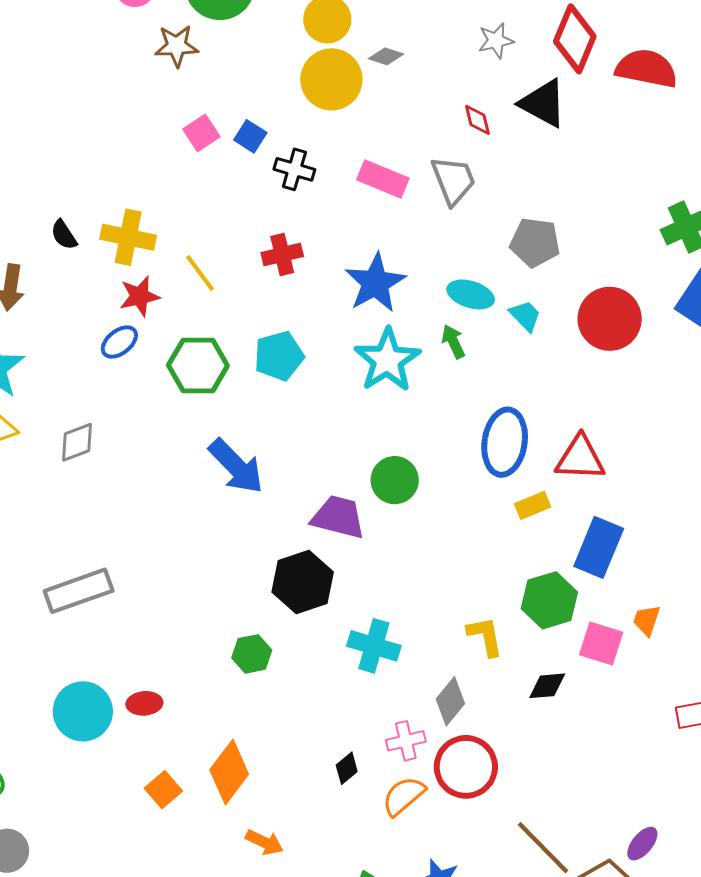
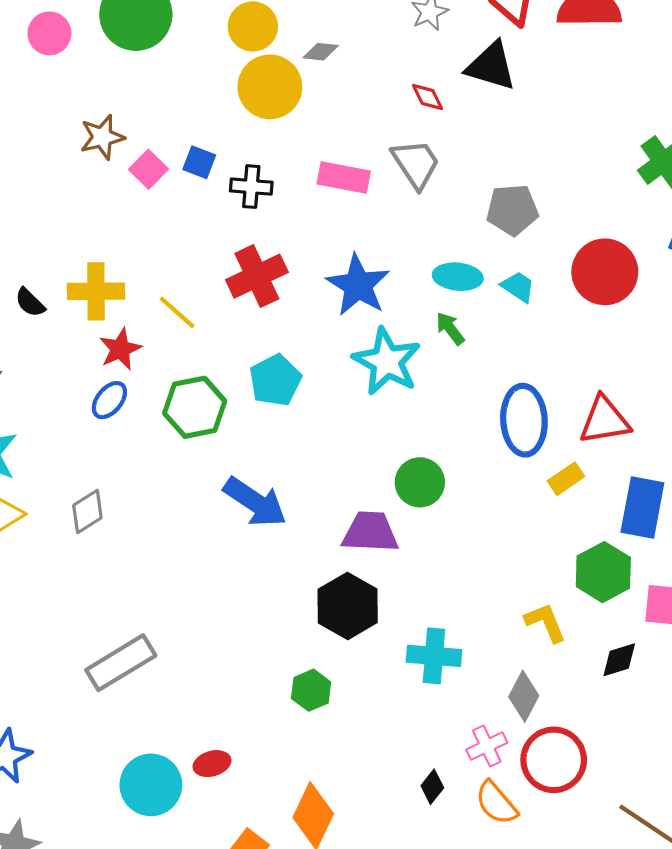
brown star: (177, 46) -> (102, 137), moved
red cross: (282, 255) -> (257, 276), size x1.4
orange semicircle: (404, 796) -> (496, 803), turned -78

